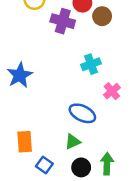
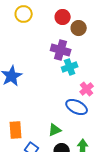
purple cross: (63, 21) -> (61, 50), moved
blue ellipse: (82, 113) -> (77, 107), moved

